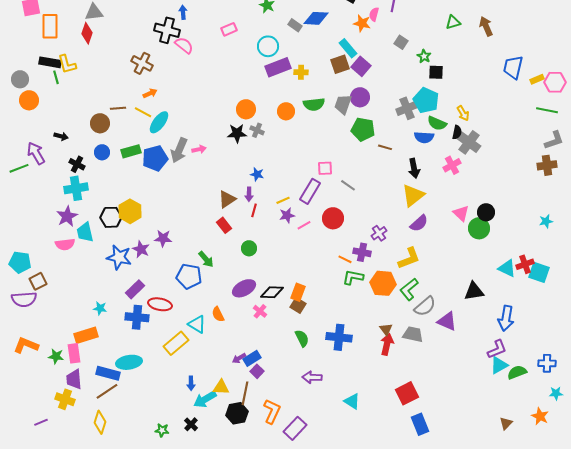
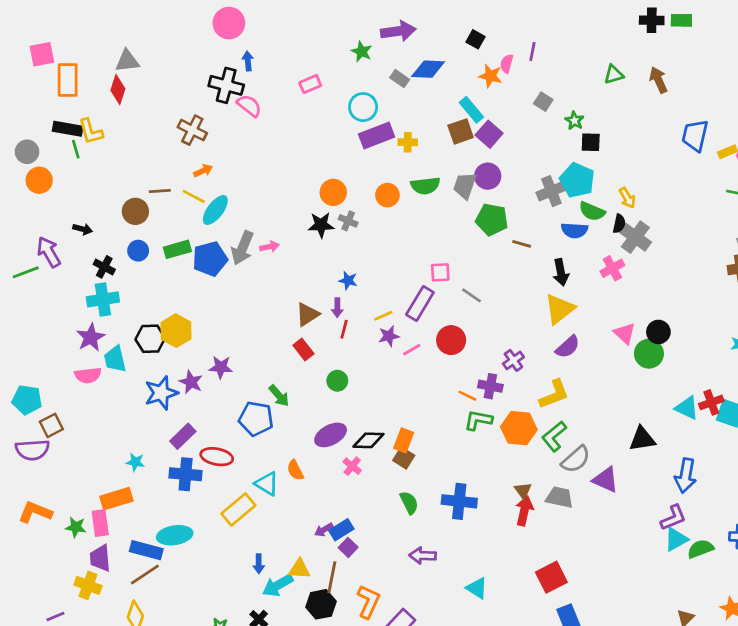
blue star: (119, 257) -> (161, 393), turned -30

